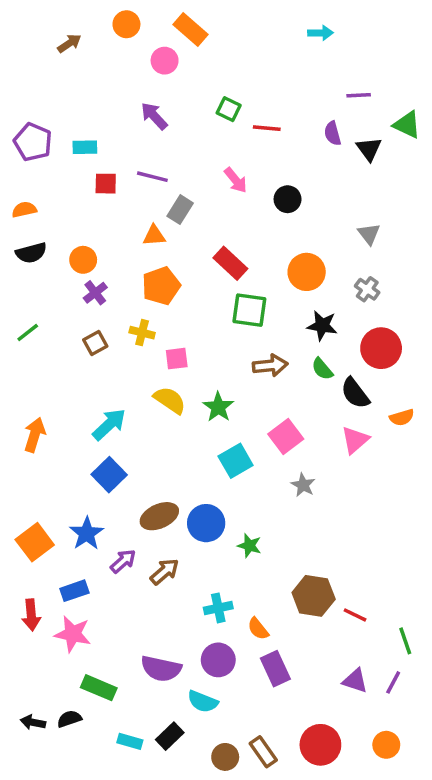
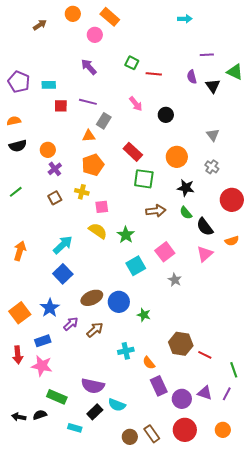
red circle: (381, 348) -> (232, 200), moved
purple circle: (218, 660) -> (182, 399), moved
black rectangle: (170, 736) -> (95, 412), moved

